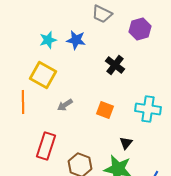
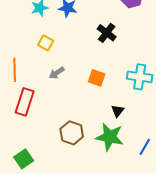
yellow square: (43, 75) -> (46, 43), moved, size x0.6
red rectangle: (46, 146) -> (25, 102), moved

